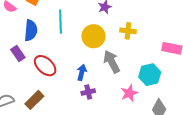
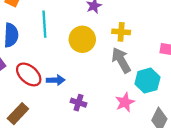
gray arrow: (112, 62) -> (121, 60), moved
blue arrow: (82, 72) -> (56, 80), moved, turned 77
purple cross: (88, 92) -> (78, 103), turned 32

